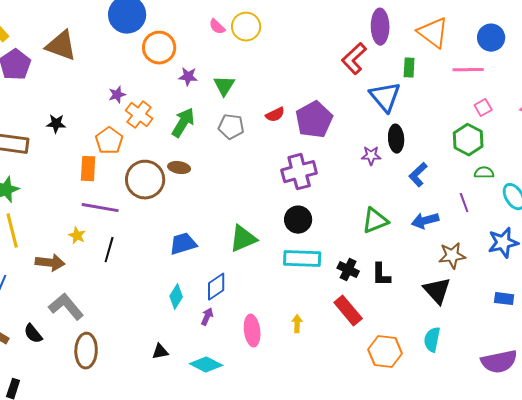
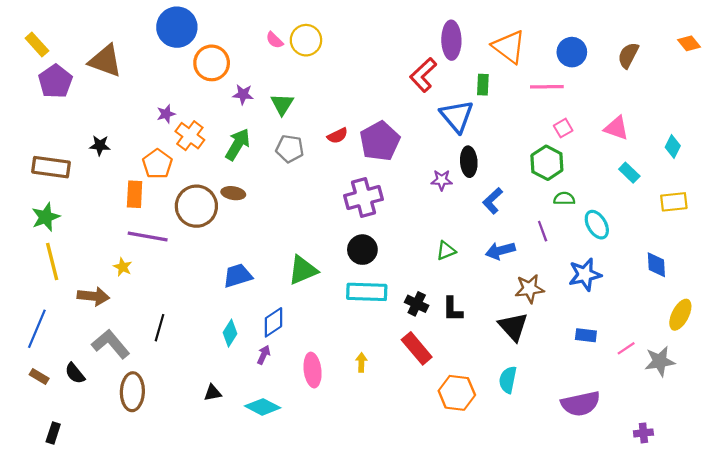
green triangle: (375, 221) -> (446, 251), size x0.7
black line: (109, 250) -> (160, 328), moved

